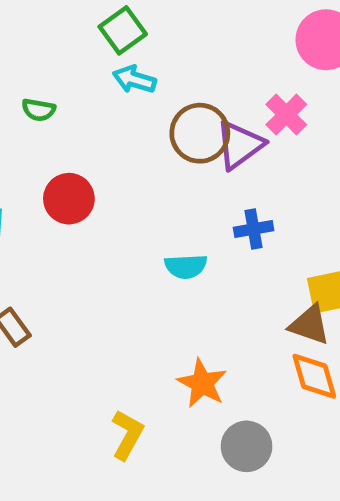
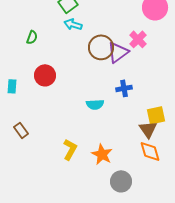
green semicircle: (39, 110) -> (32, 37), turned -80
brown triangle: (310, 325) -> (148, 129), turned 36
yellow L-shape: (127, 435) -> (70, 149), moved

